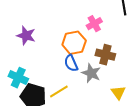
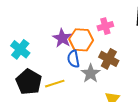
purple star: (26, 36) -> (62, 38), moved
cyan cross: (18, 78) -> (20, 49), moved

